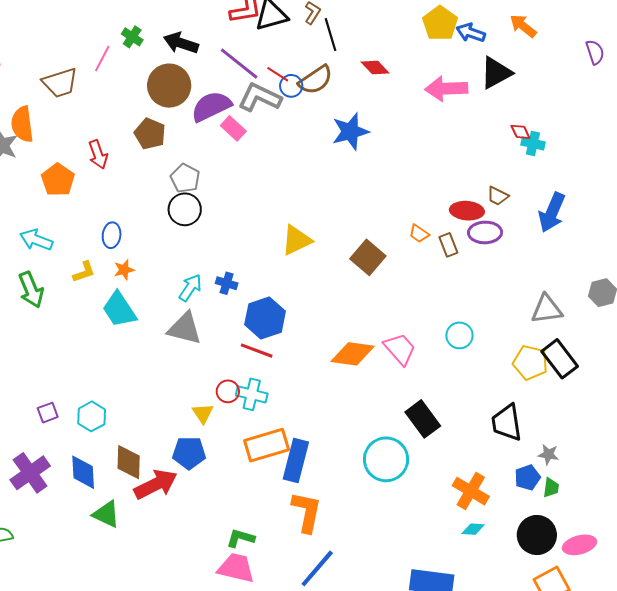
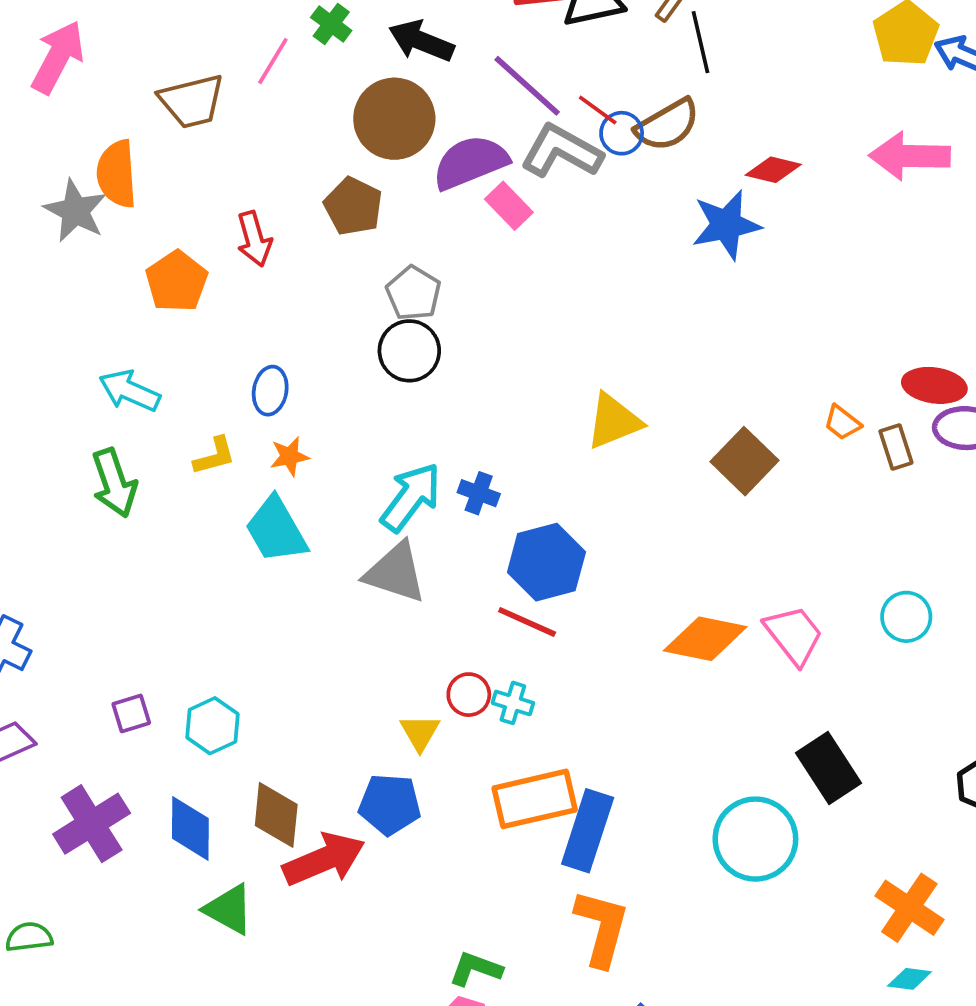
red diamond: (375, 68) -> (773, 170), moved, turned -36
cyan arrow: (190, 288) -> (411, 497), size x1.4
cyan cross: (252, 394) -> (513, 703), size x0.7

